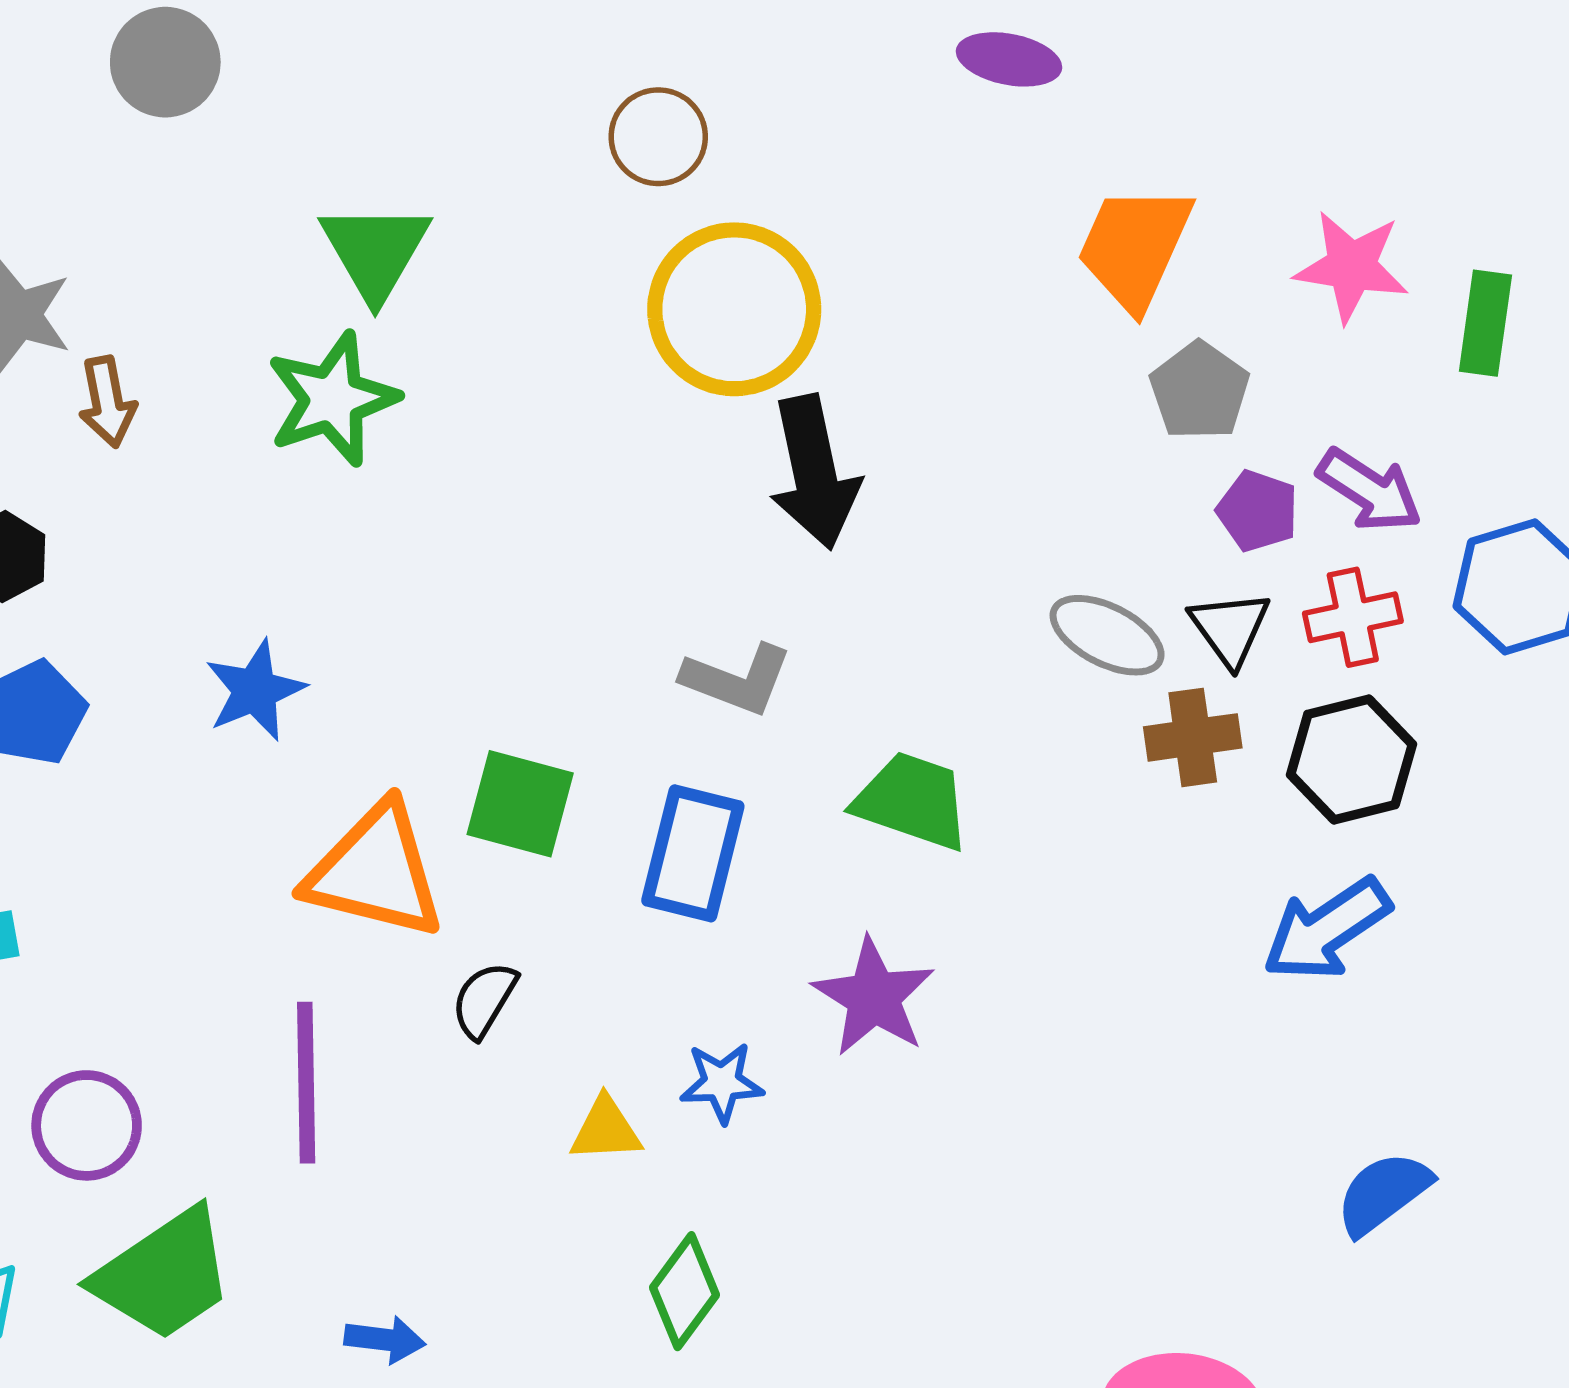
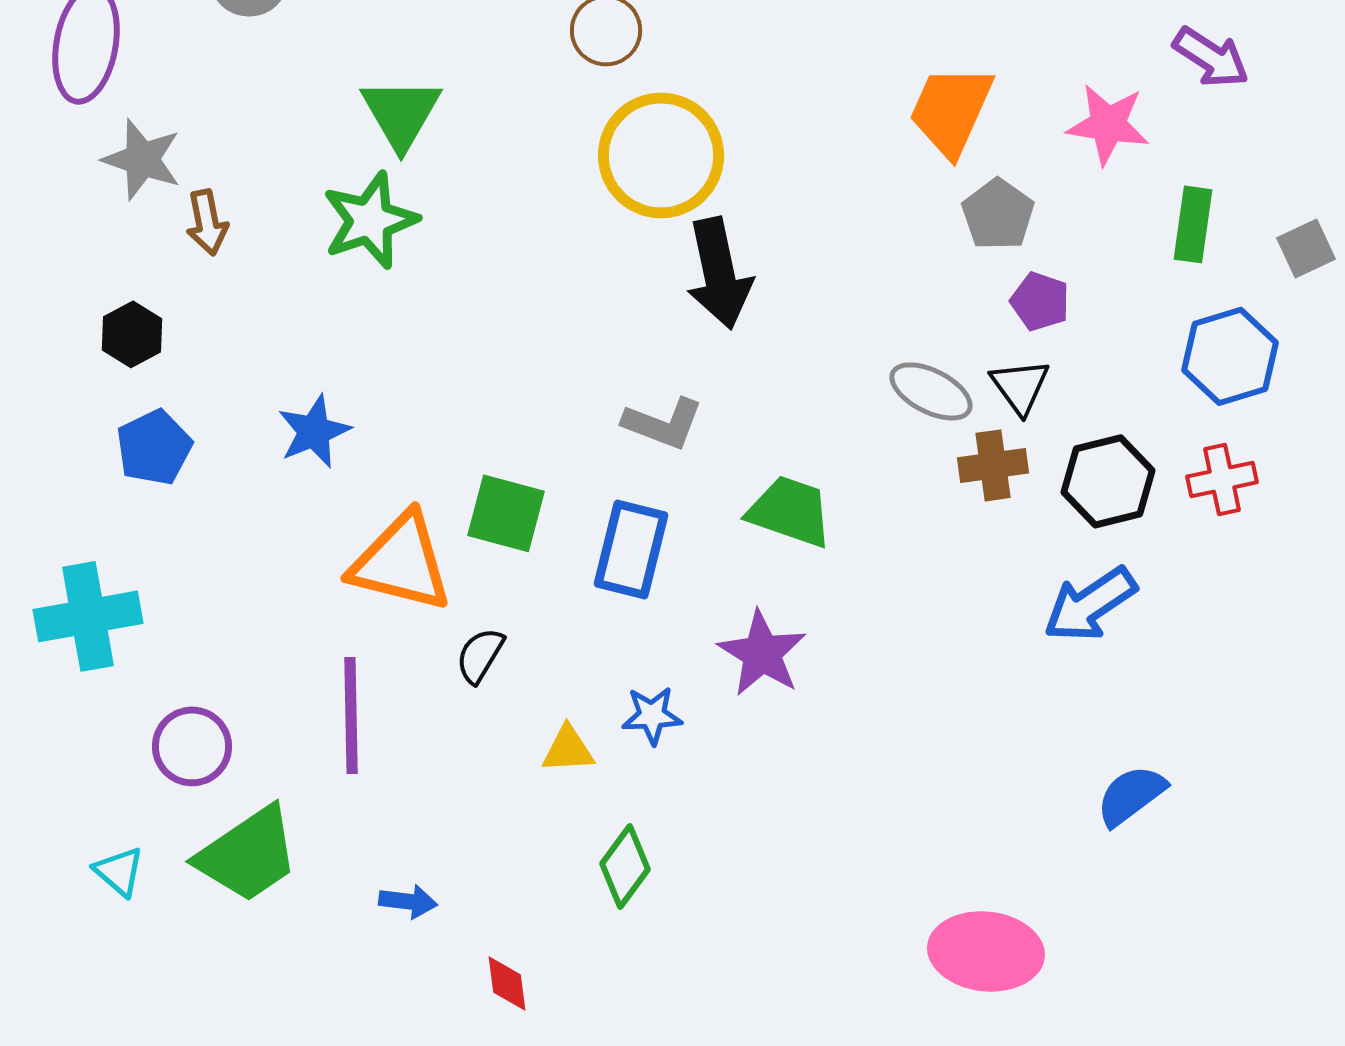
green rectangle: (1485, 323) -> (1193, 224), moved
purple arrow: (1369, 490) -> (1211, 57), moved
red cross: (1353, 617) -> (1222, 479), moved

